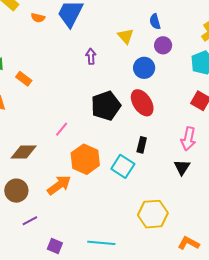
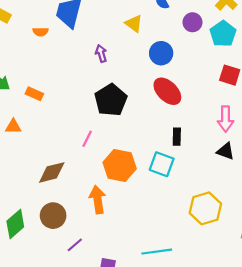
orange semicircle: (38, 18) -> (40, 32), moved
purple circle: (163, 45) -> (192, 22), moved
black pentagon: (106, 106) -> (111, 100), moved
black triangle: (182, 167) -> (225, 151), turned -30
orange arrow: (59, 185) -> (98, 200), turned -50

